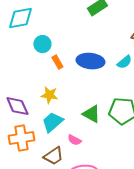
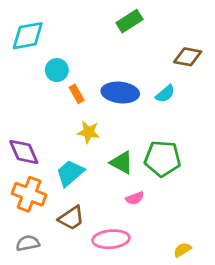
yellow star: (49, 95) -> (89, 132), moved
orange cross: (21, 138) -> (29, 194), turned 30
pink semicircle: (74, 140) -> (135, 198), moved, turned -48

